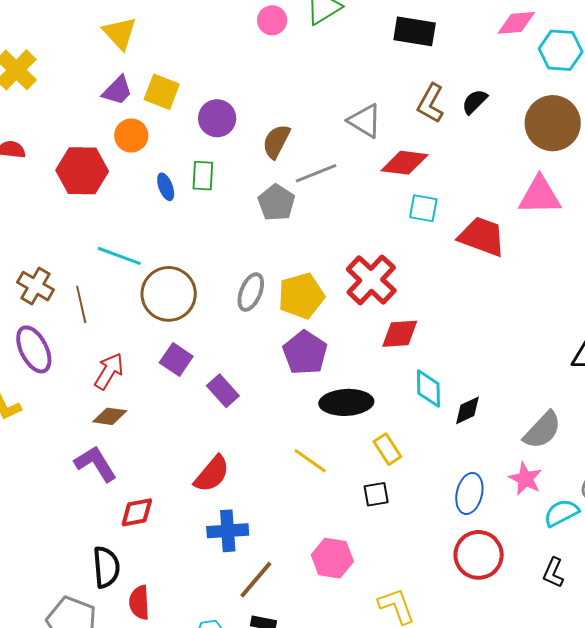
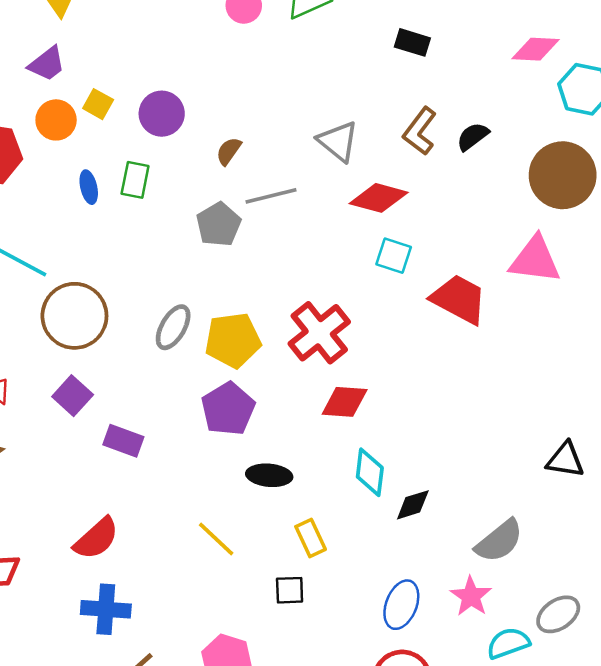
black rectangle: (415, 31) -> (412, 42), size x0.7
yellow square: (162, 92) -> (98, 104), moved, size x0.7
brown semicircle: (276, 141) -> (229, 151), size x0.7
purple rectangle: (223, 391) -> (123, 441), turned -36
black ellipse: (346, 402) -> (269, 475), size x0.7

